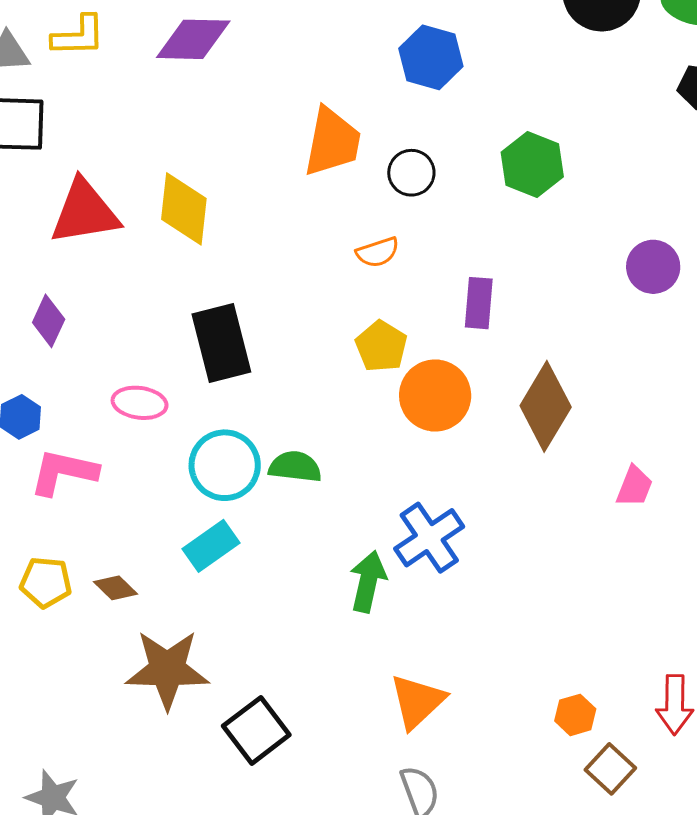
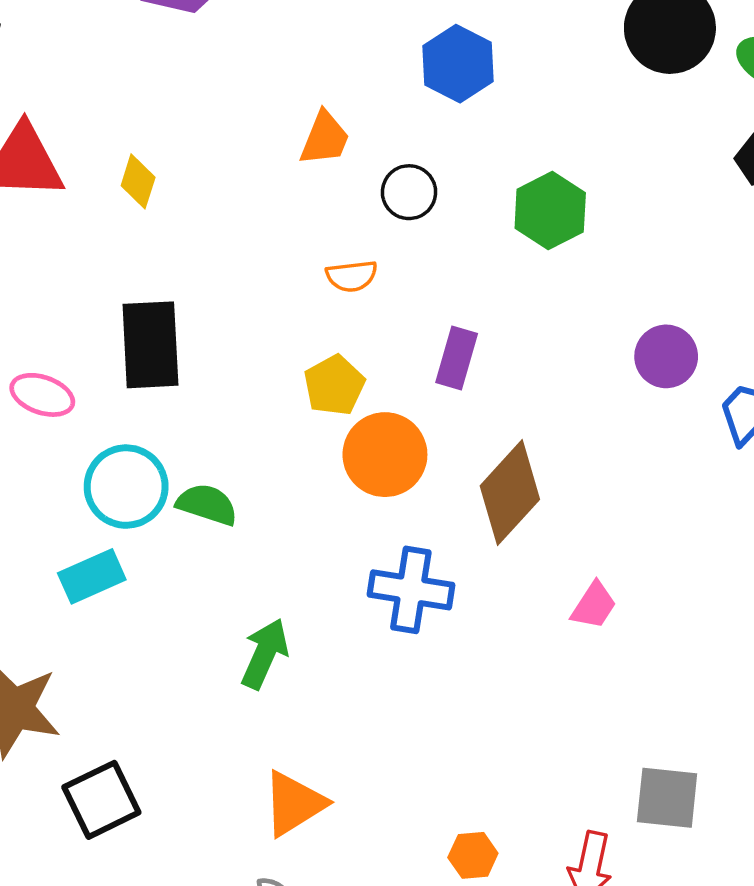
orange trapezoid: (332, 142) -> (325, 138), size x0.7
yellow diamond: (184, 209) -> (138, 181), size x0.6
blue cross: (429, 538) -> (411, 590), moved, turned 32

